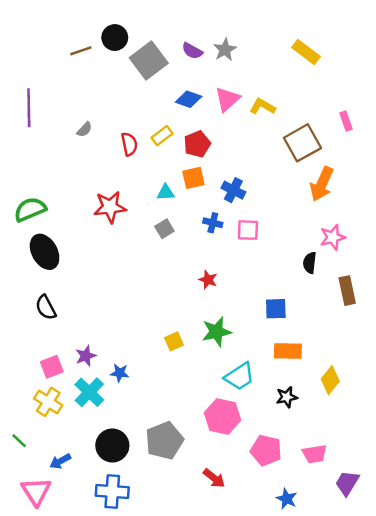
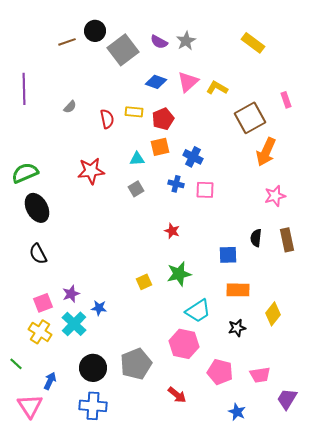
yellow rectangle: (162, 136) -> (134, 112), turned 42
black semicircle: (310, 263) -> (256, 238), moved
blue arrow: (60, 461) -> (50, 381), turned 144

